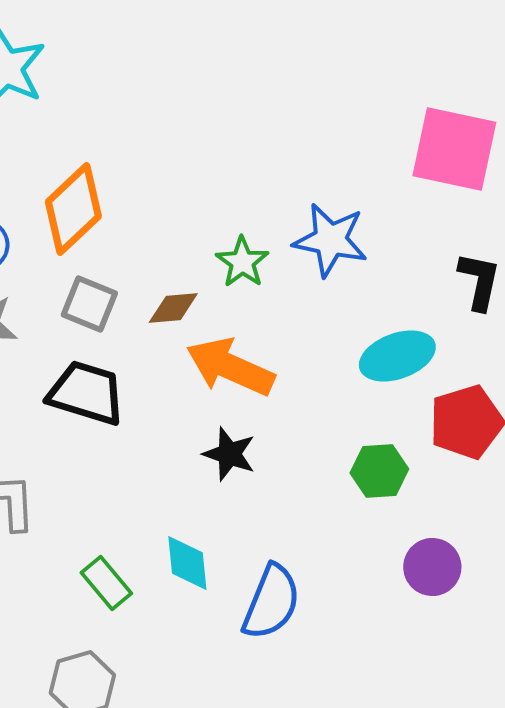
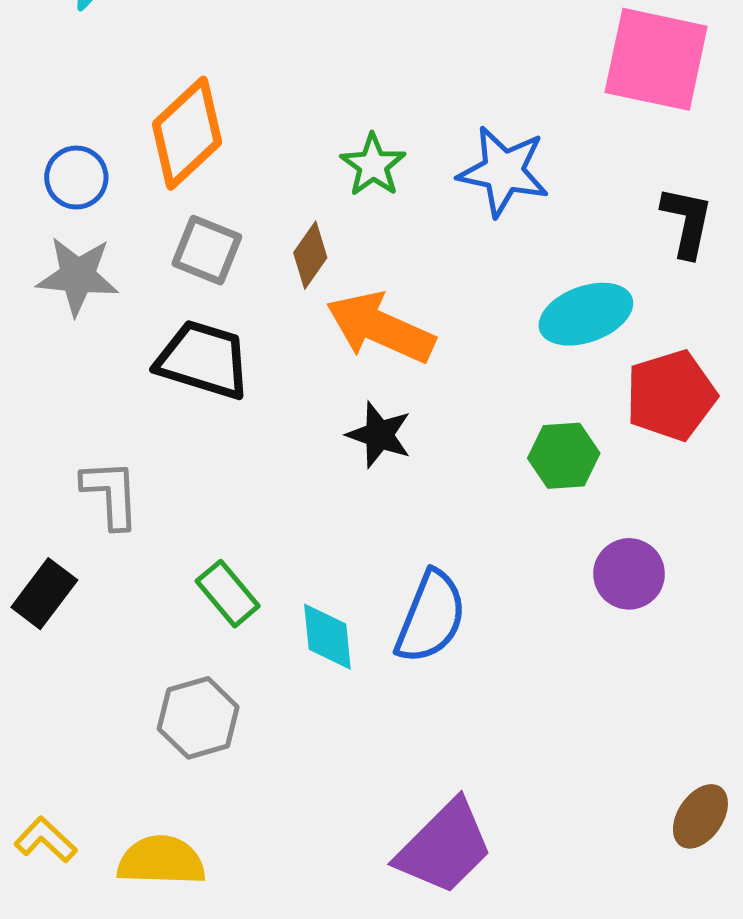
green star: (242, 262) -> (373, 165), moved
brown diamond: (173, 308) -> (310, 255), turned -50
cyan diamond: (187, 563) -> (327, 637), moved

